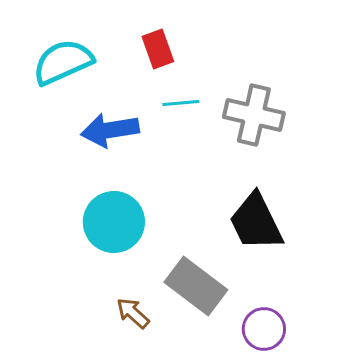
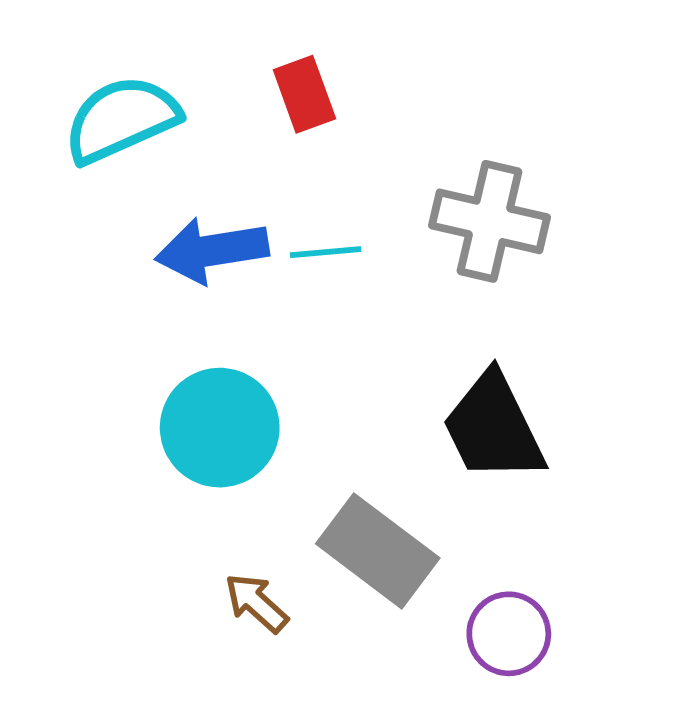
cyan line: (181, 103) -> (326, 252), moved

